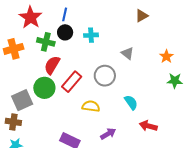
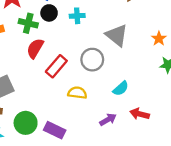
gray triangle: (127, 53) -> (117, 35), size x1.6
green circle: (44, 88) -> (26, 123), moved
cyan semicircle: (131, 102) -> (121, 89), turned 84
purple arrow: (108, 134) -> (108, 120), moved

